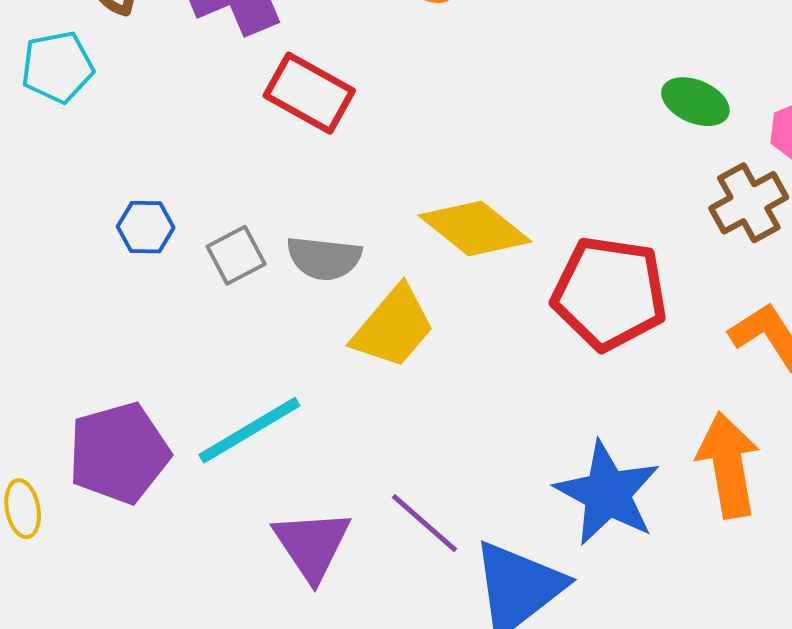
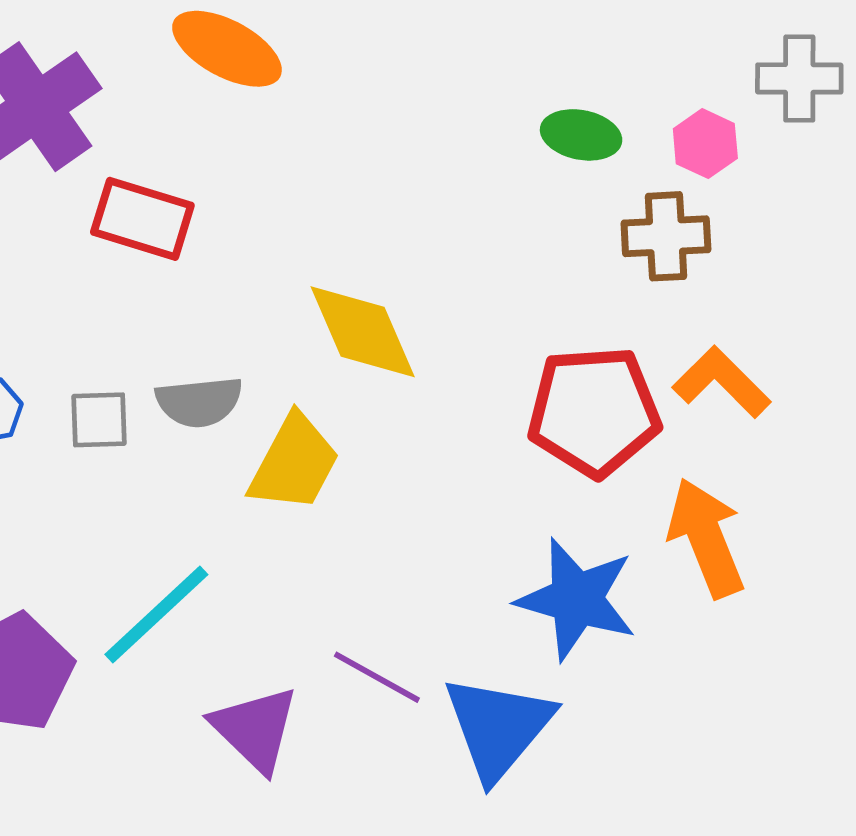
brown cross: (749, 203) -> (666, 236), turned 38
yellow diamond: (475, 229) -> (363, 332), turned 40
gray square: (236, 255) -> (99, 420), turned 38
red pentagon: (610, 293) -> (594, 411), moved

